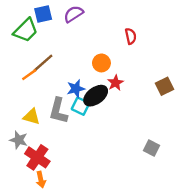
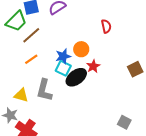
brown line: (43, 63) -> (31, 35), moved
orange line: (29, 75) -> (31, 59), moved
blue star: (76, 89) -> (63, 56), moved
cyan square: (80, 106) -> (63, 68), moved

